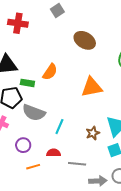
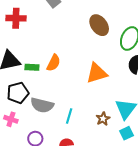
brown ellipse: (85, 40) -> (99, 25), moved, turned 30
green rectangle: (27, 83) -> (32, 67), moved

